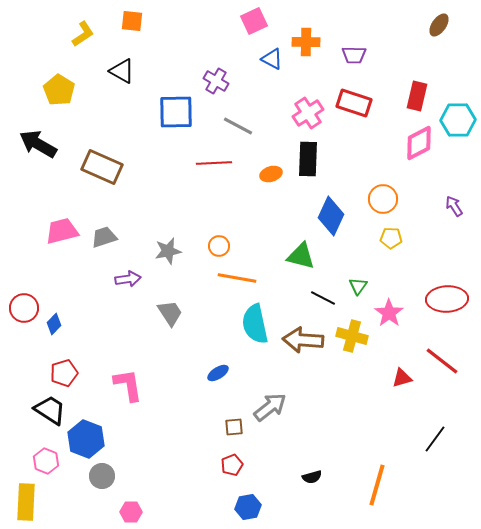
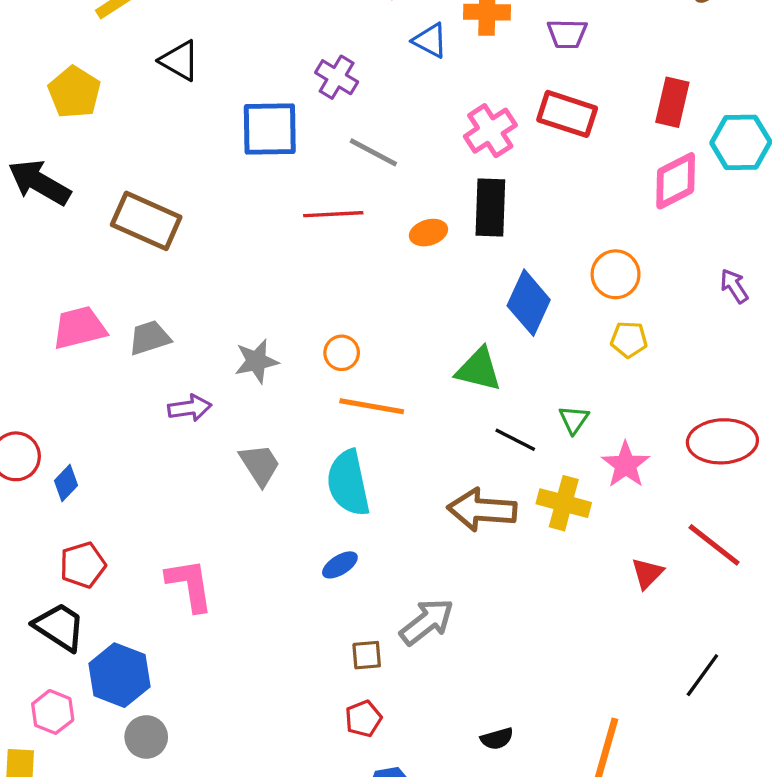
cyan semicircle: (255, 324) -> (348, 483), moved
red triangle: (402, 378) -> (647, 573), turned -30

